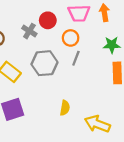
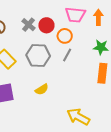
red circle: (48, 20) -> (46, 25), moved
yellow semicircle: (65, 108) -> (42, 89), moved, turned 40

